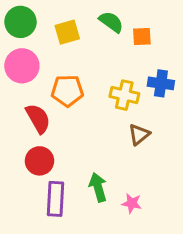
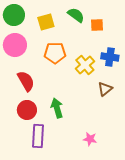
orange pentagon: (67, 91) -> (55, 53), moved
yellow cross: (124, 95) -> (85, 65), turned 36
brown triangle: (139, 135) -> (105, 89), moved
green arrow: (98, 187) -> (57, 108), moved

